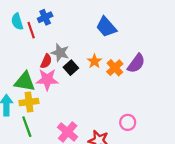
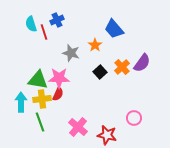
red semicircle: (46, 61) -> (58, 94), moved
orange star: (94, 61) -> (95, 45), moved
black square: (71, 68) -> (100, 72), moved

